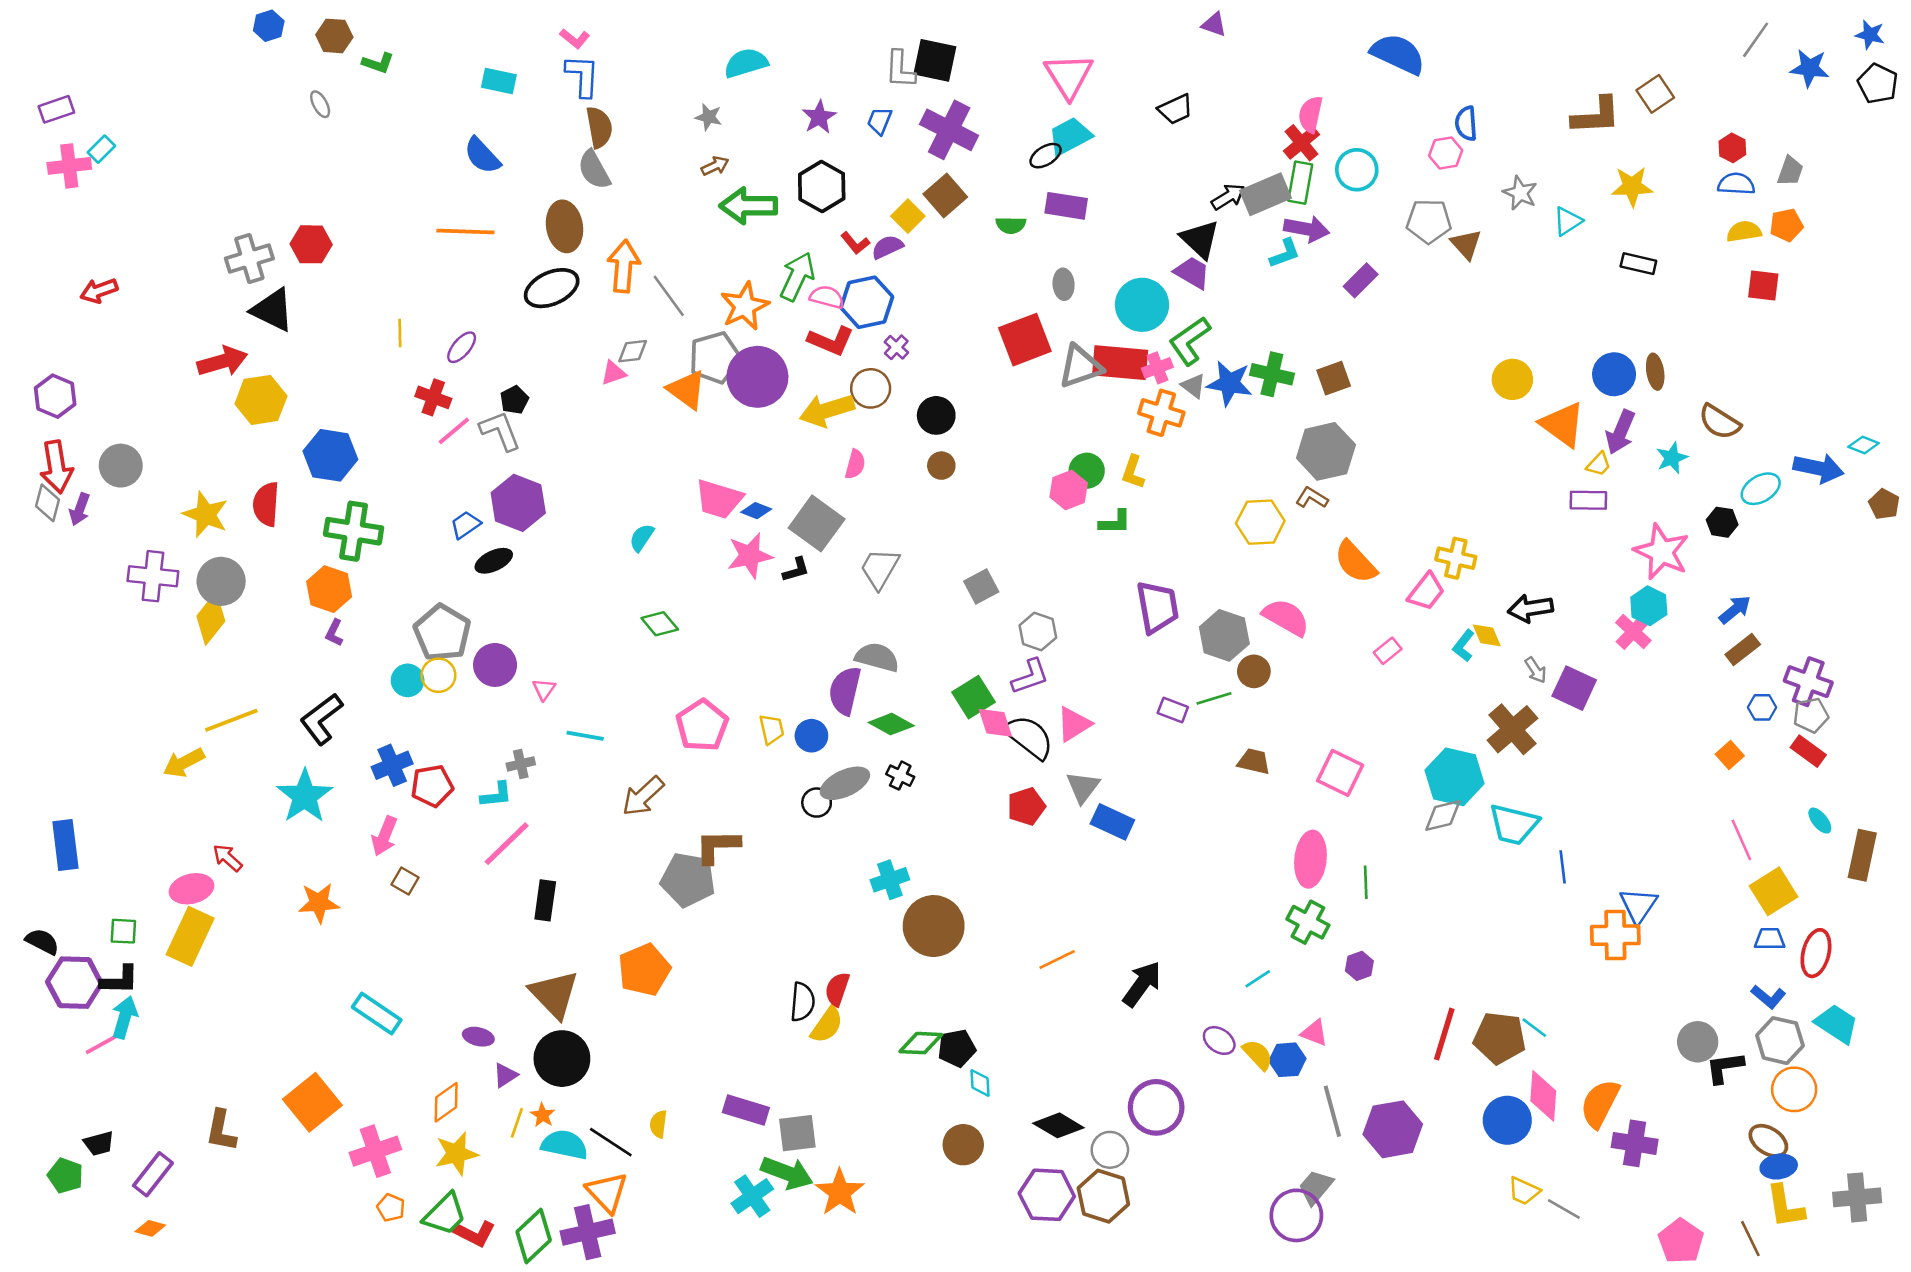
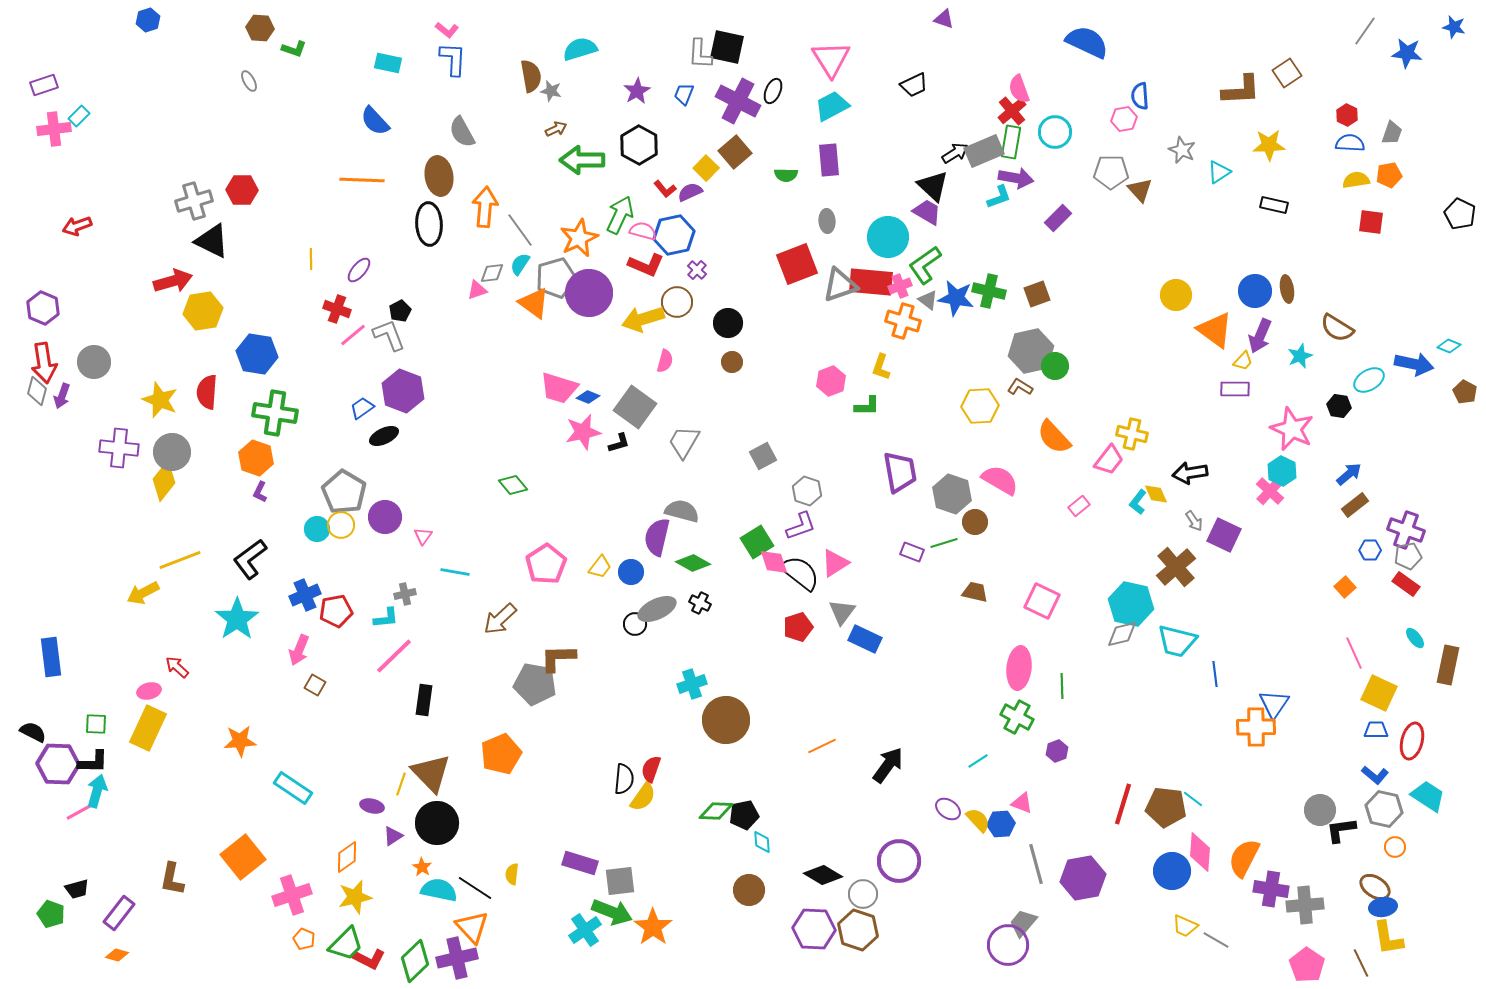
blue hexagon: (269, 26) -> (148, 20), moved
black pentagon: (1878, 84) -> (1460, 214), moved
pink semicircle: (1310, 114) -> (1019, 89), turned -32
brown semicircle: (599, 127) -> (531, 76), moved
black ellipse: (1046, 156) -> (773, 91), moved, turned -35
purple rectangle: (1066, 206) -> (829, 160), turned 76
black ellipse: (552, 288) -> (429, 224), turned -69
green circle: (1087, 471) -> (1055, 366), moved
cyan semicircle: (642, 538) -> (520, 264), moved
yellow trapezoid: (772, 729) -> (600, 567), turned 50
pink ellipse: (191, 889) -> (149, 691), size x0.7
yellow square: (1774, 891) -> (1379, 693), turned -33
orange star: (319, 903) -> (240, 741), moved
orange circle: (1794, 1089) -> (1395, 847), size x0.6
yellow line: (517, 1123) -> (401, 784), moved
gray cross: (1857, 1197) -> (1305, 905), moved

